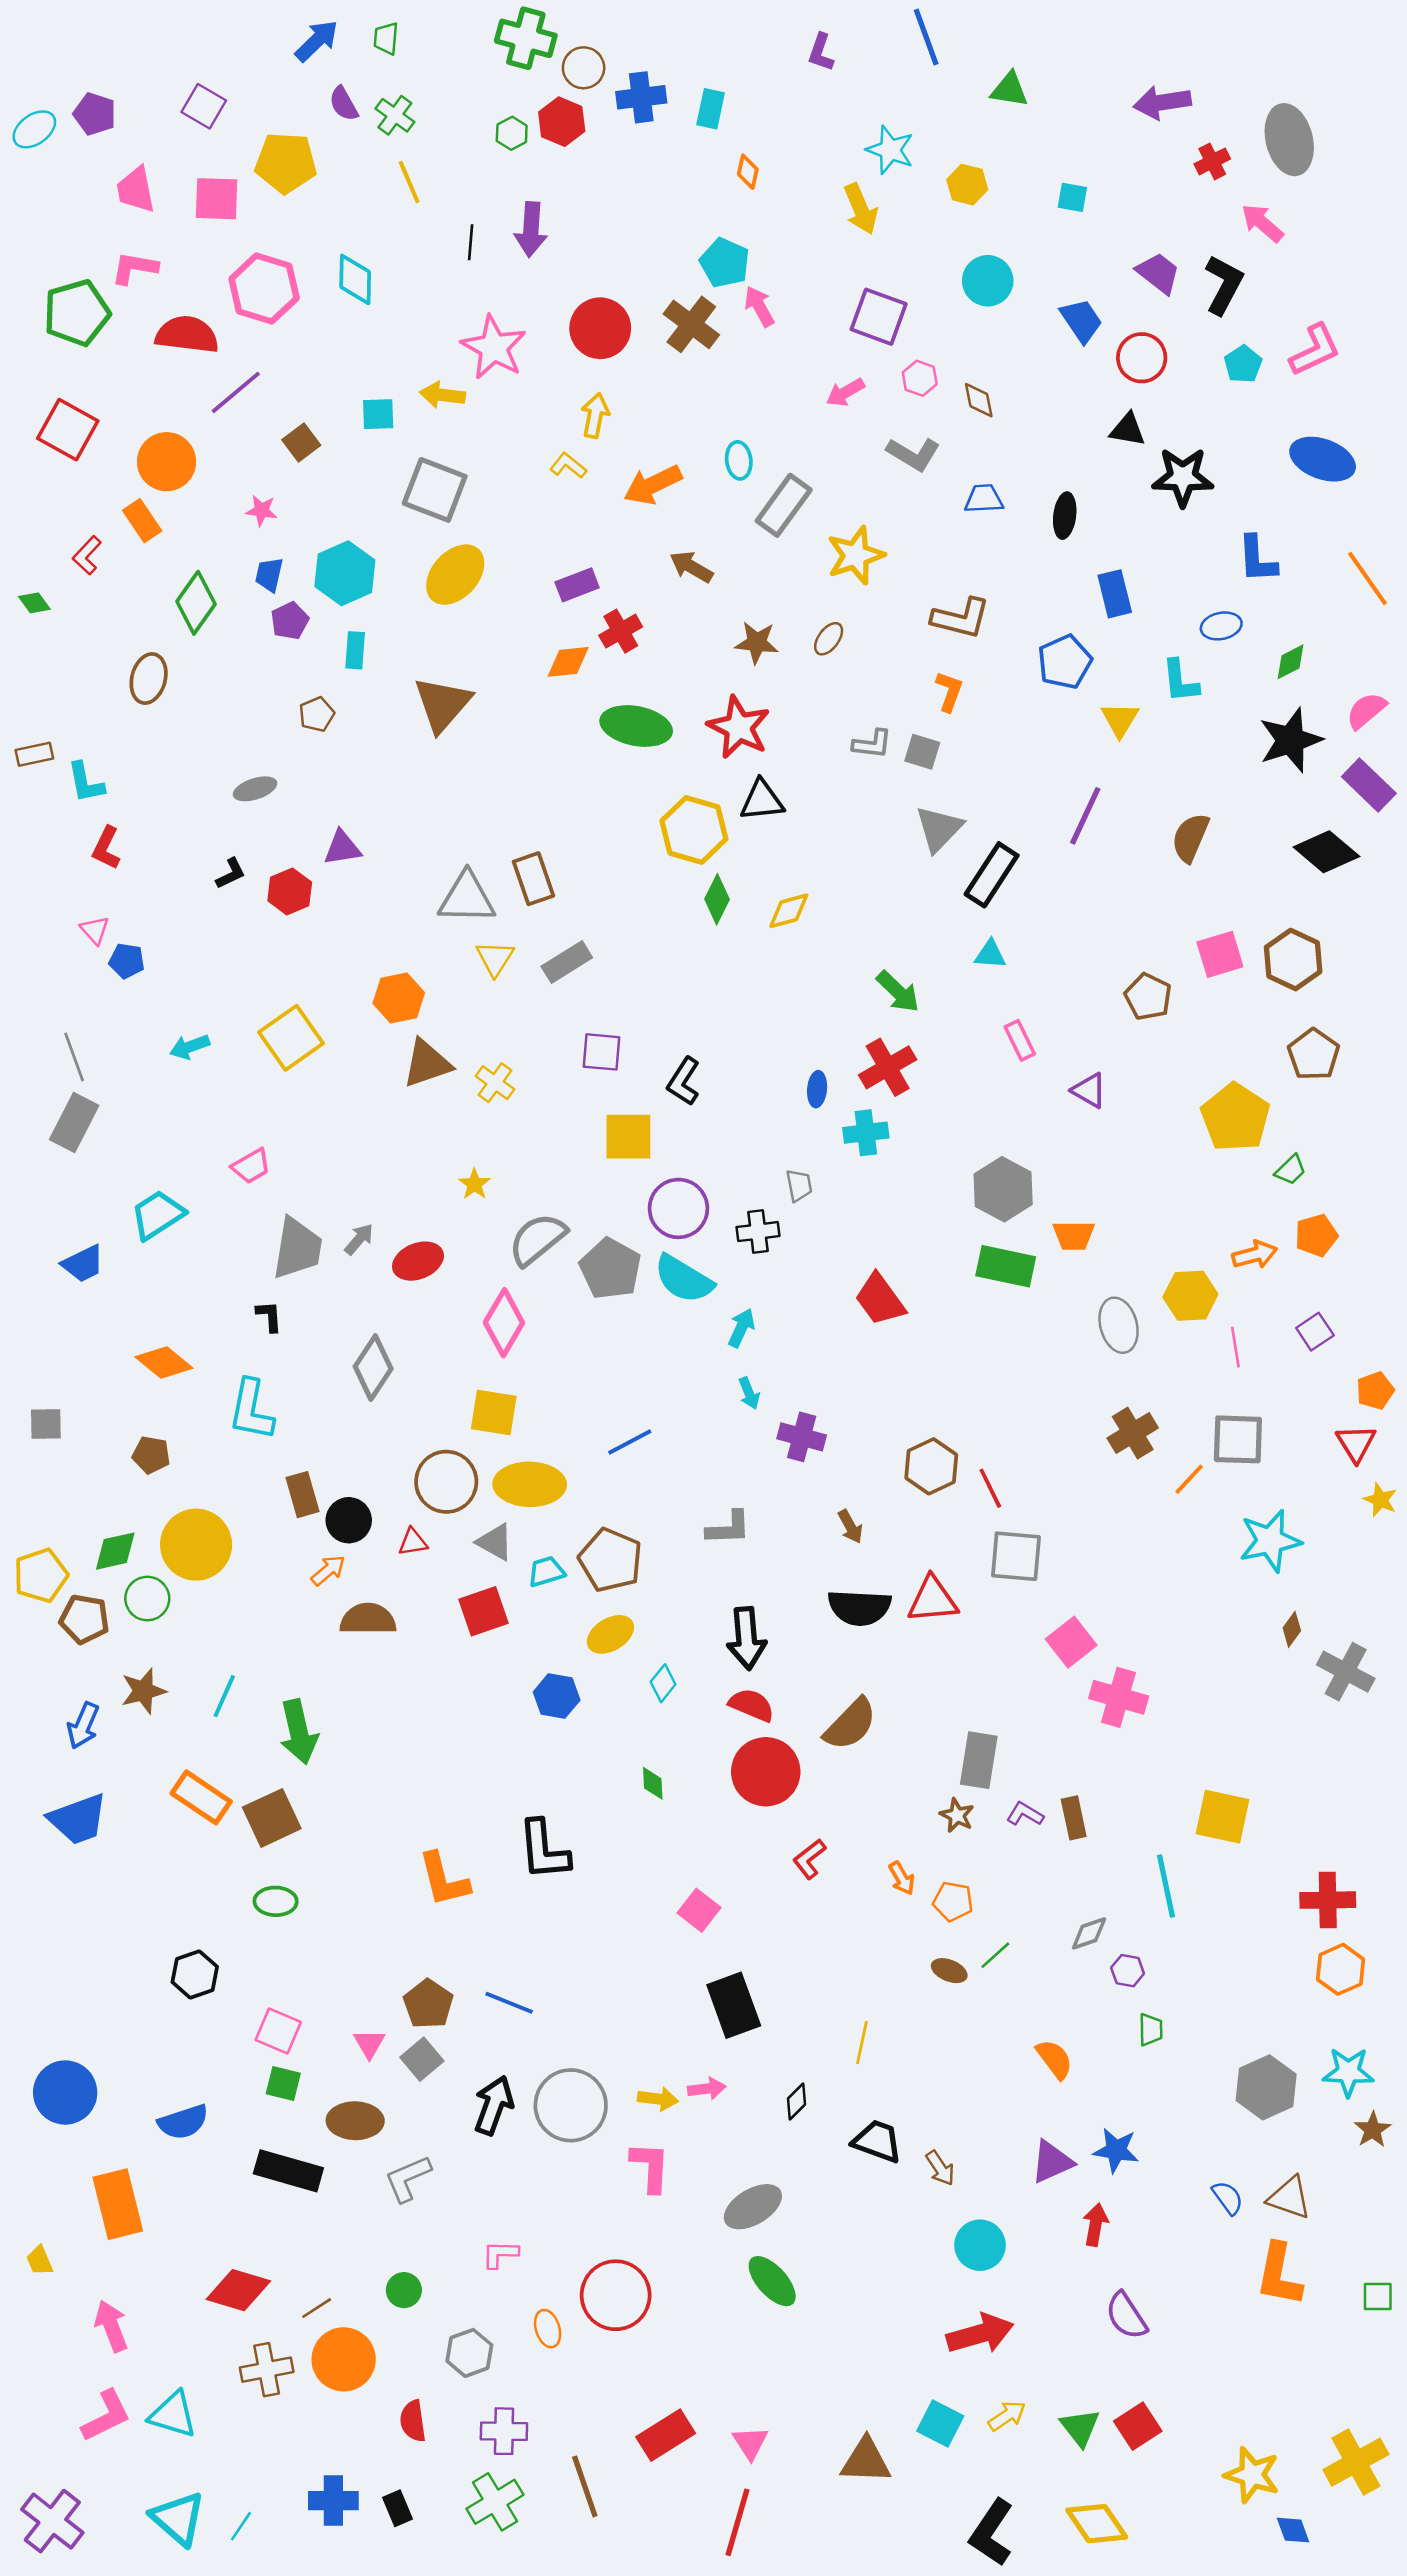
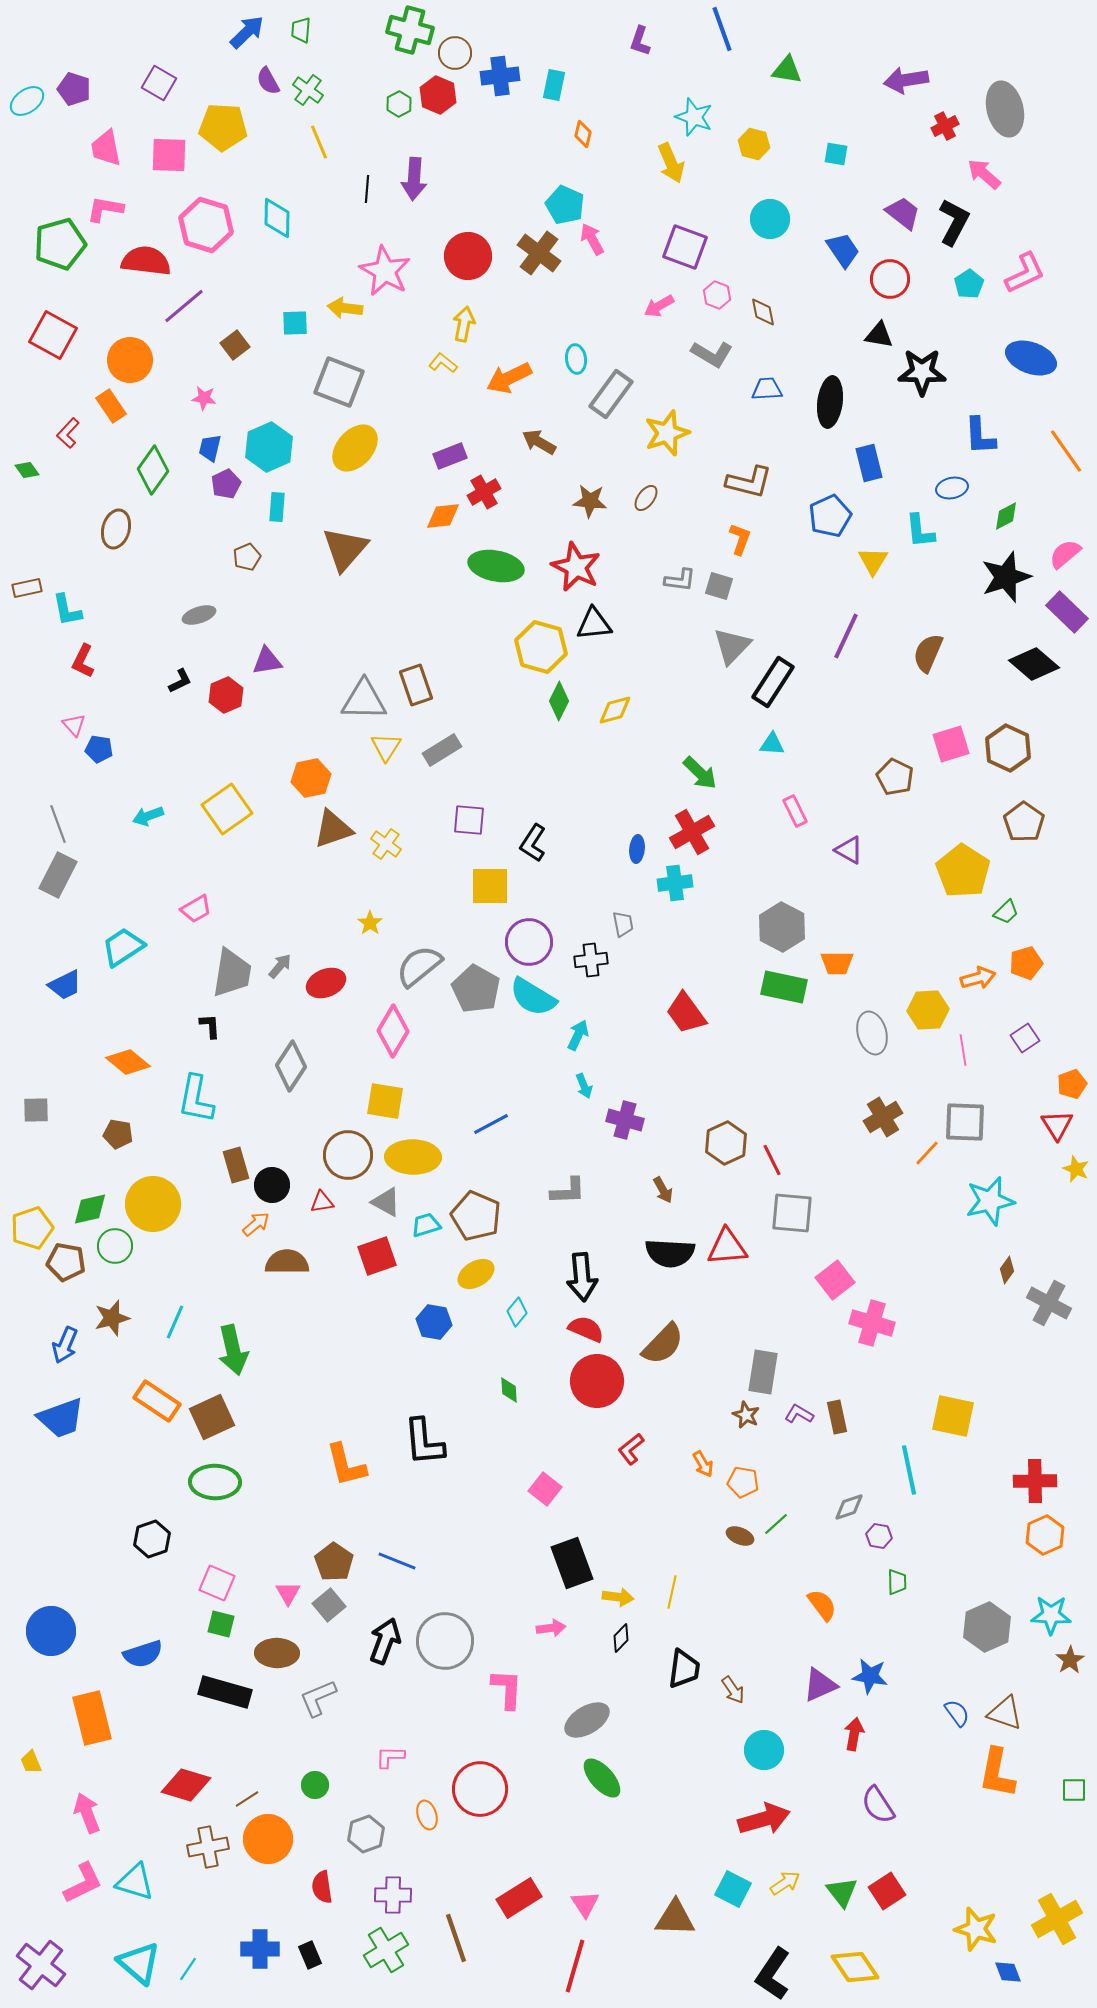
black ellipse: (1065, 516) -> (830, 402), size x1.4
green ellipse: (276, 1901) -> (215, 1482), size x1.5
yellow arrow: (658, 2099) -> (618, 1597), moved
black trapezoid: (877, 2141) -> (684, 1669), turned 78

